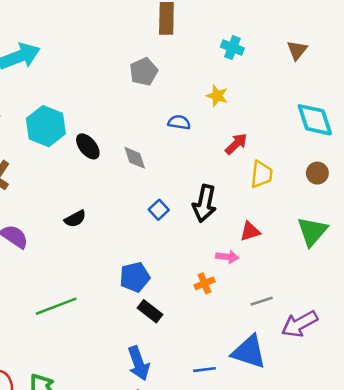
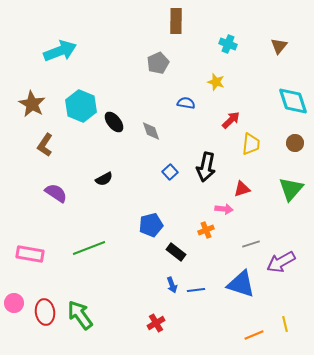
black rectangle: (150, 311) -> (176, 252), moved
blue arrow: (139, 363) -> (172, 285), moved, size x0.6
blue line: (204, 370) -> (196, 290), moved

